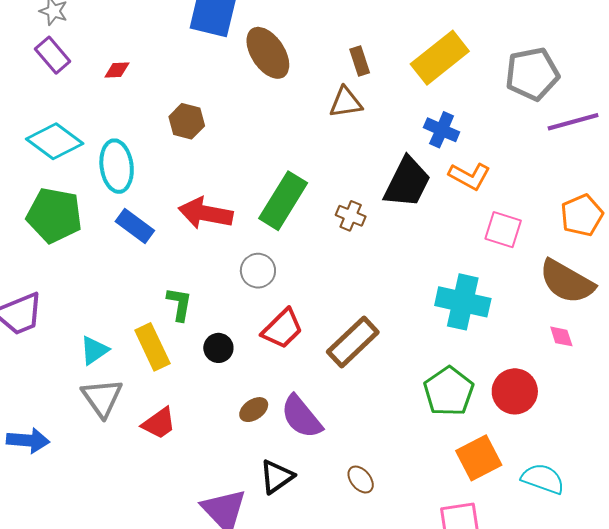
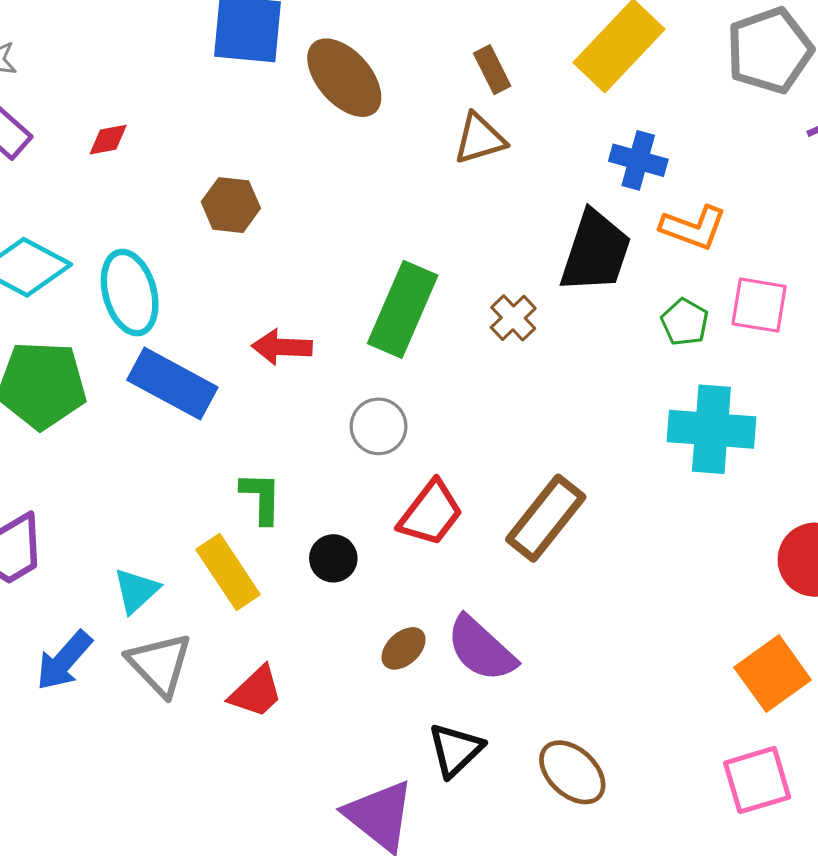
red arrow: (206, 213) -> (282, 347), size x0.7
brown cross: (351, 216) -> (513, 318), turned 32
blue rectangle: (135, 226) -> (172, 384), size x1.4
green pentagon: (449, 391) -> (685, 322), moved, size x0.6
blue arrow: (28, 440) -> (64, 661), moved, turned 135
brown ellipse: (361, 479) -> (572, 772), moved, size x1.5

